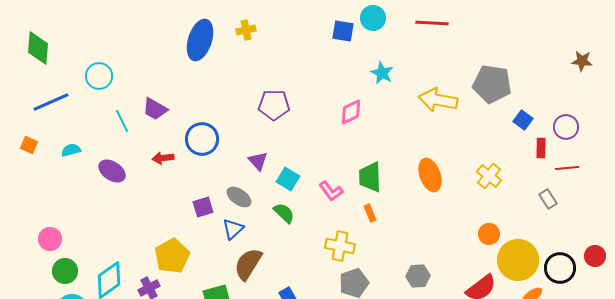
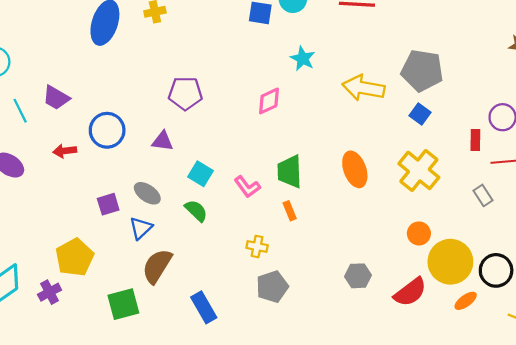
blue square: (523, 120) -> (420, 114), moved
purple triangle: (258, 161) -> (163, 141), moved, turned -40
yellow cross: (489, 176) -> (419, 170), size x1.5
yellow cross: (340, 246) -> (257, 247), size x0.7
gray hexagon: (418, 276) -> (358, 276), moved

